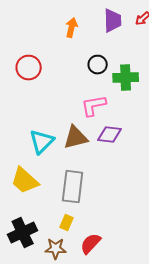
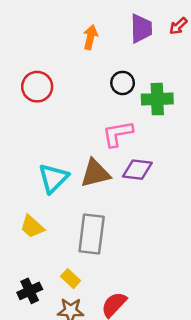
yellow trapezoid: (25, 181) -> (32, 227), size x0.7
yellow rectangle: (67, 223) -> (71, 279), moved, turned -70
black cross: (23, 233) -> (30, 291), size x0.7

